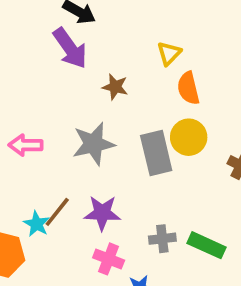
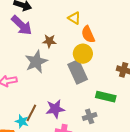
yellow triangle: (169, 53) -> (74, 18), turned -32
yellow circle: (189, 137) -> (83, 54), moved
gray star: (94, 144) -> (36, 62), moved
green rectangle: (207, 245) -> (106, 97), moved

